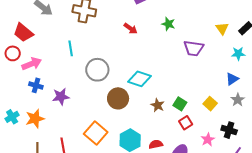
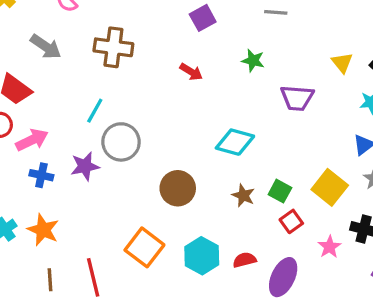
cyan line: (71, 48) -> (95, 111), turned 42
gray circle: (97, 70) -> (121, 142), moved
cyan diamond: (140, 79) -> (235, 142), moved
purple star: (61, 97) -> (85, 166), moved
yellow square: (210, 104) -> (330, 187), size x1.5
orange star: (35, 119) -> (43, 230), turned -30

